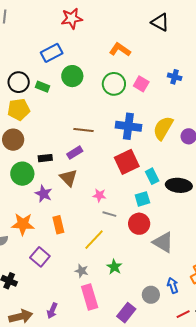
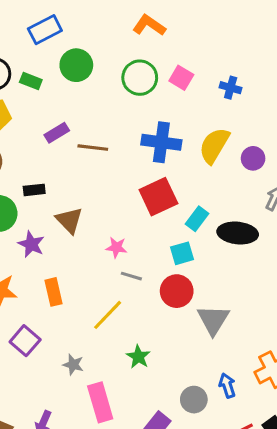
blue cross: (175, 77) -> (231, 88), moved
purple rectangle: (75, 153) -> (57, 133), moved
cyan rectangle: (152, 176) -> (197, 219), turned 63
gray triangle: (163, 242) -> (213, 320), turned 30
gray star: (82, 271) -> (73, 365), moved

